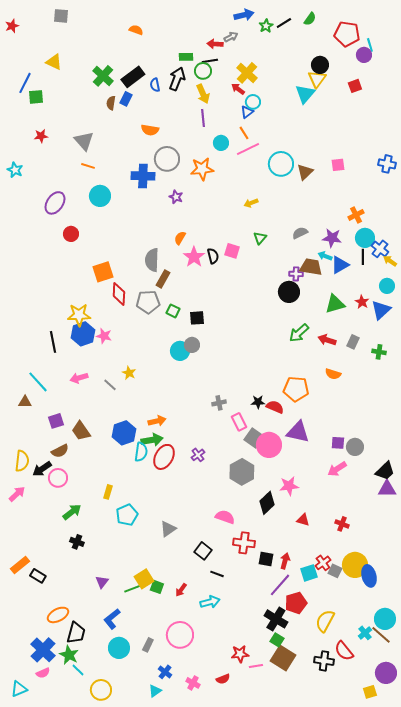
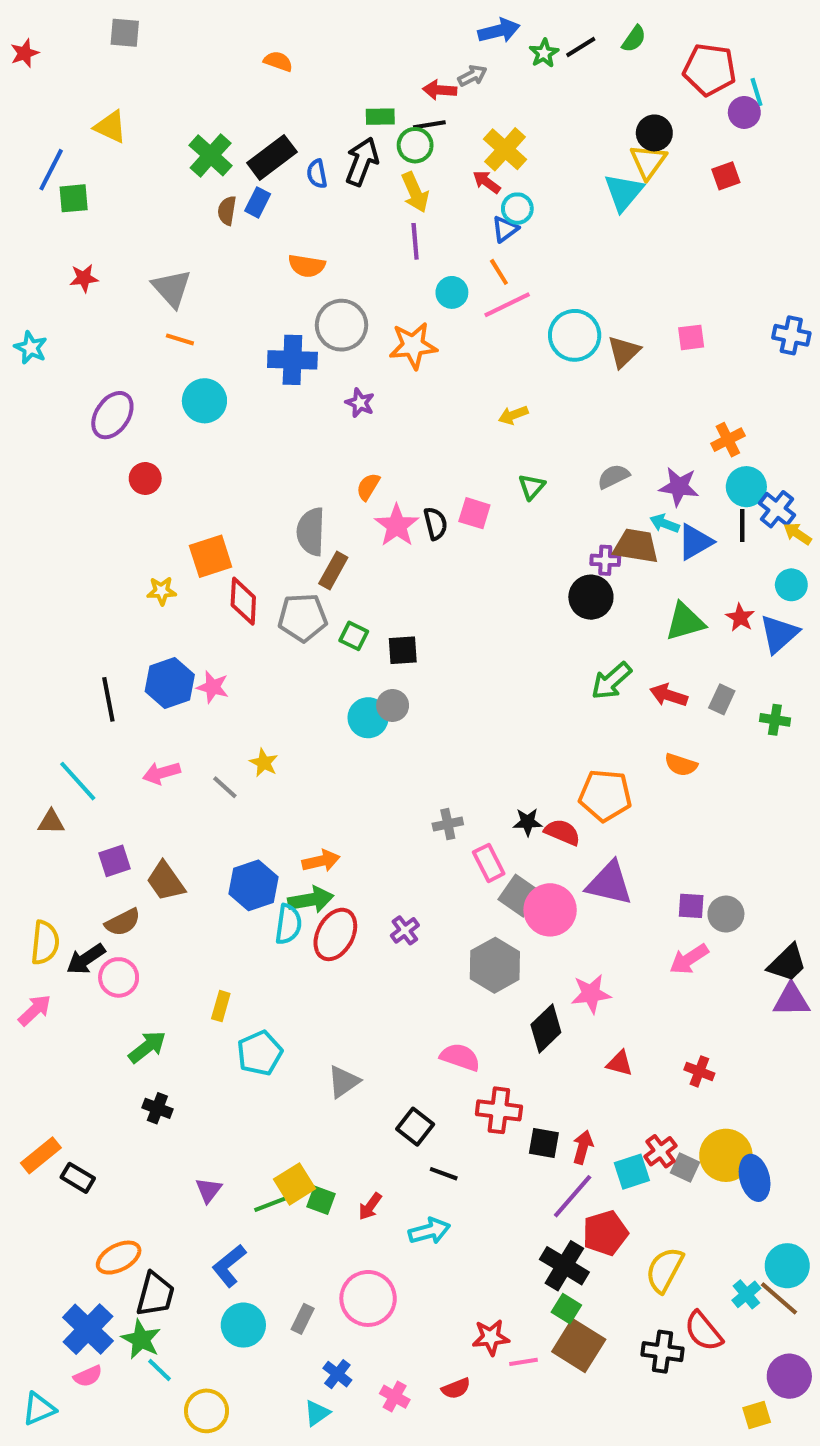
yellow star: (79, 315) -> (162, 591), moved, size x0.6

